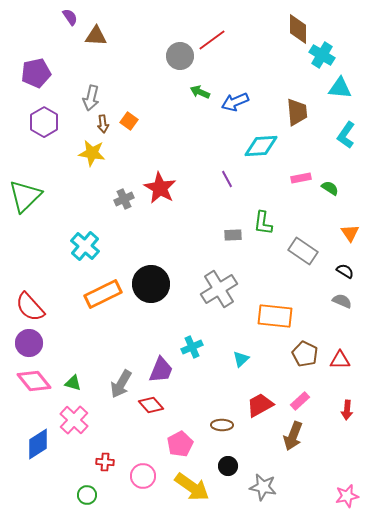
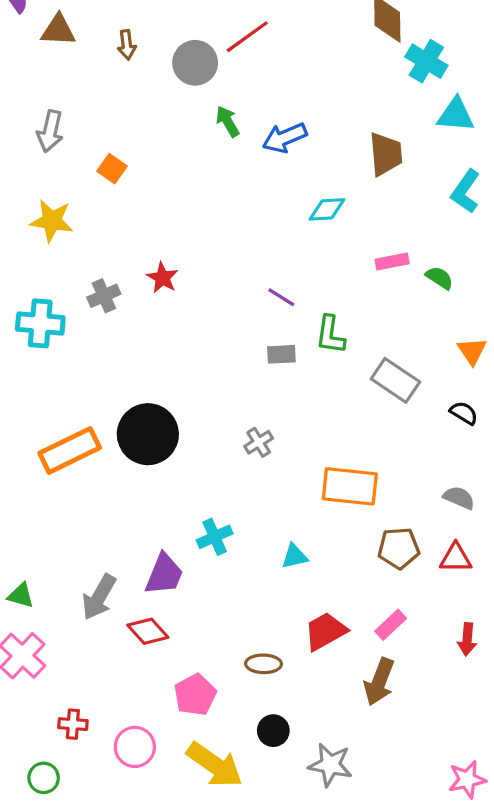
green arrow: (200, 92) -> (228, 121), turned 36
brown arrow: (103, 124) -> (127, 45), moved
cyan diamond: (261, 146) -> (327, 209), size x0.7
purple line: (227, 179) -> (281, 297), moved, turned -30
red star: (160, 188) -> (163, 278), size x0.6
cyan cross: (85, 246) -> (40, 323), moved, turned -36
gray cross: (219, 289) -> (259, 442), size x0.5
gray semicircle: (342, 301) -> (459, 498), moved
brown pentagon: (305, 354) -> (399, 548), turned -30
cyan triangle: (241, 359) -> (294, 556), turned 30

